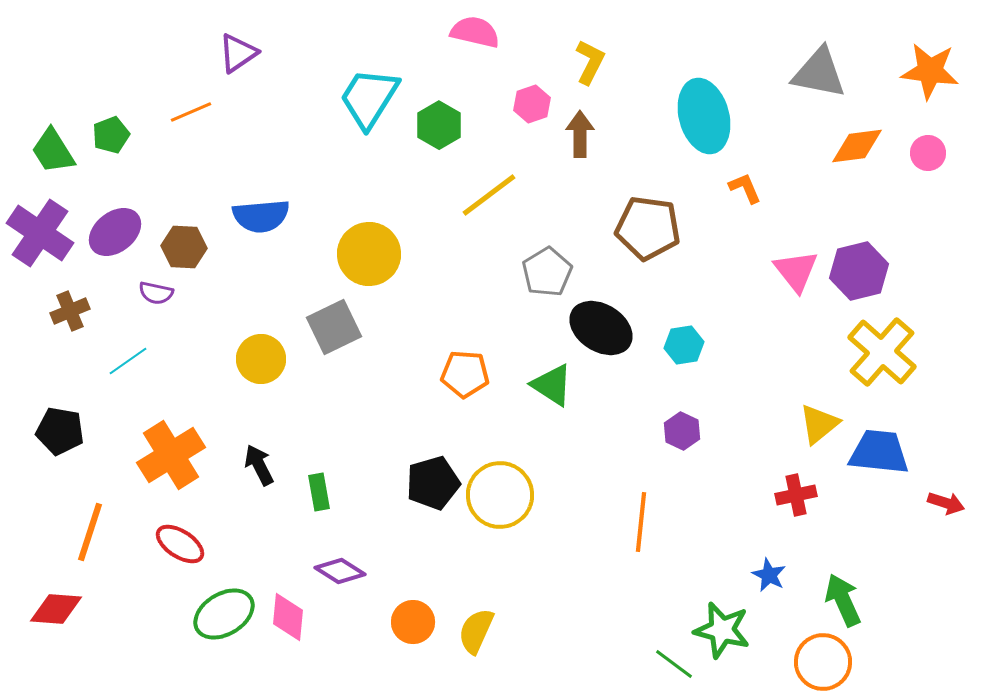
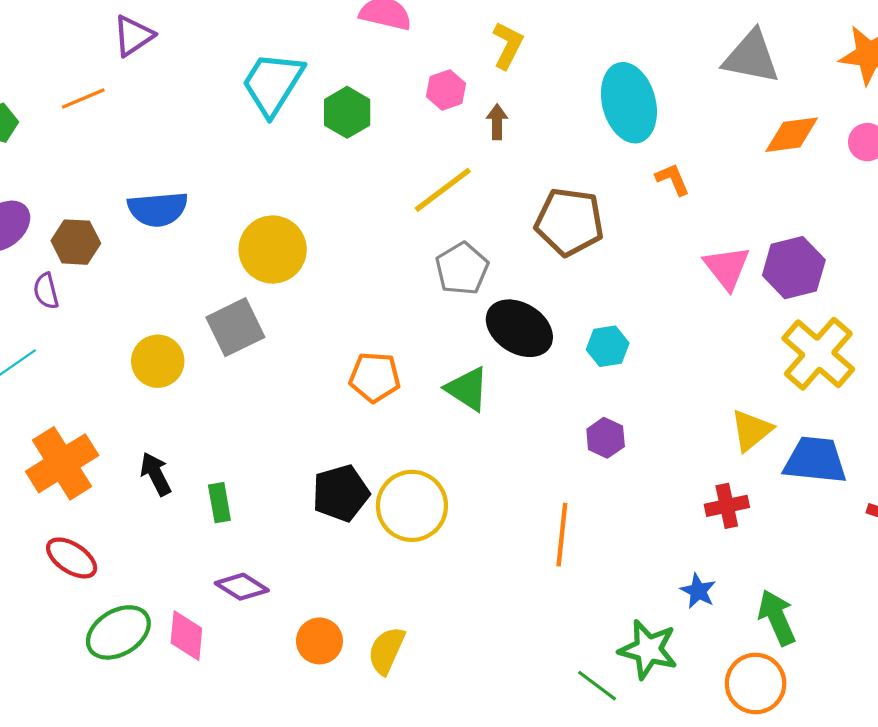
brown arrow: (580, 134) -> (497, 122), size x0.7
yellow line: (489, 195) -> (443, 190), moved
purple semicircle: (156, 293) -> (46, 291), turned 64

